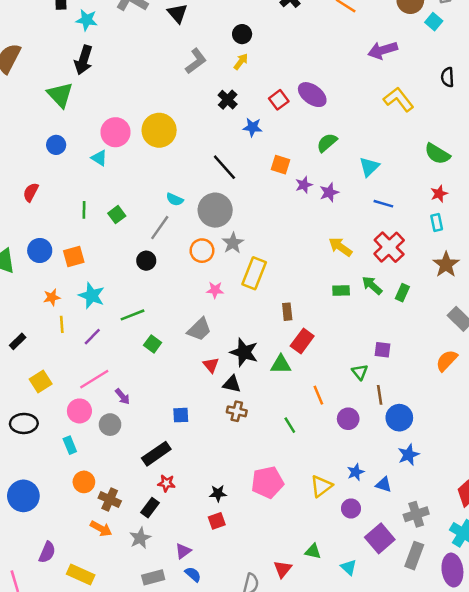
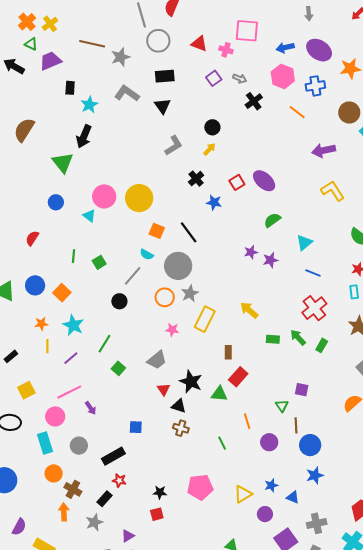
cyan star: (87, 20) -> (89, 105), turned 30
orange square: (280, 165) -> (157, 231), moved
yellow arrow: (340, 247) -> (249, 310), moved
orange square: (74, 256) -> (62, 293), turned -36
green line: (133, 315) -> (105, 344), turned -42
gray circle: (110, 425) -> (79, 446), moved
cyan rectangle: (70, 445) -> (45, 443), size x1.5
orange arrow: (101, 529) -> (64, 512), turned -126

